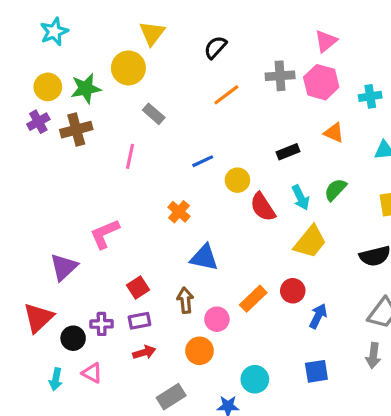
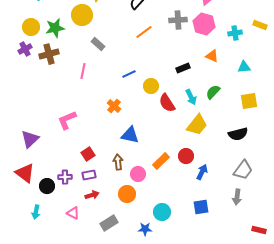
purple triangle: (64, 267) -> (30, 139), moved
red triangle: (38, 318) -> (25, 173), turned -40
pink triangle: (92, 373) -> (73, 213), moved

